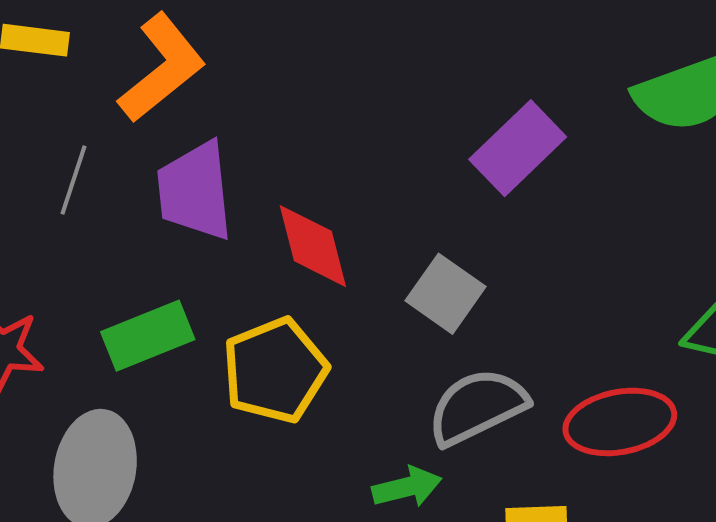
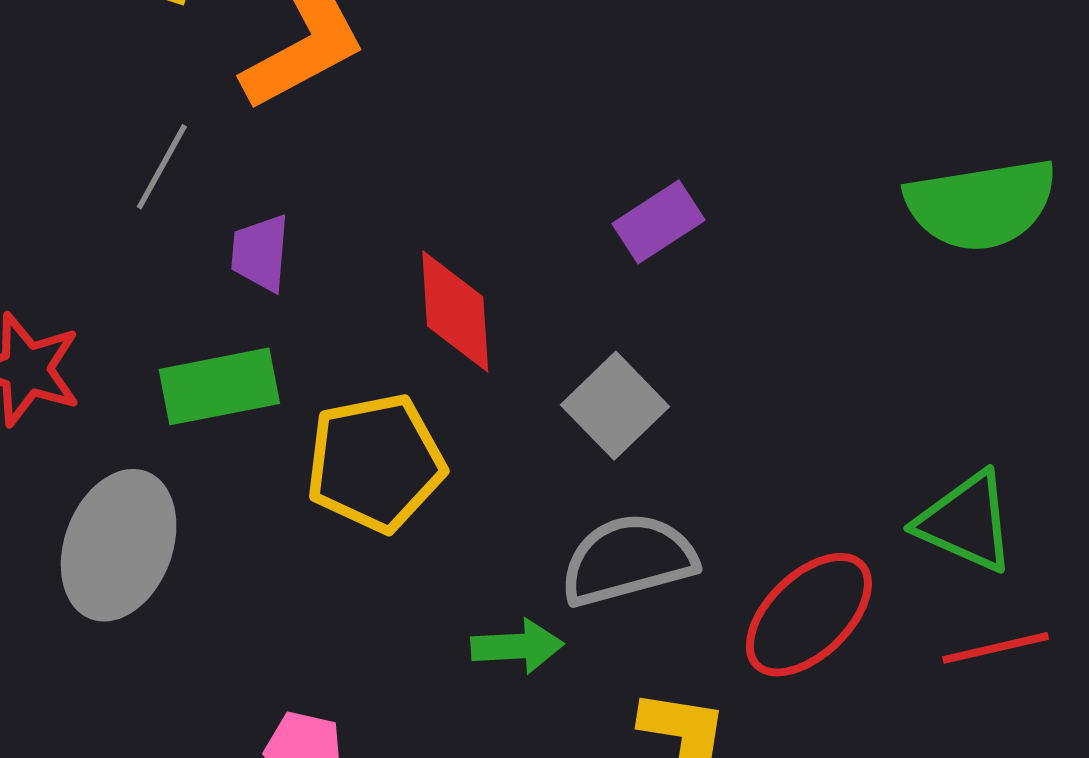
purple rectangle: (518, 148) -> (658, 222), moved, size x0.7
purple trapezoid: (195, 191) -> (260, 253), moved, size x0.6
red ellipse: (620, 422) -> (809, 615), turned -44

